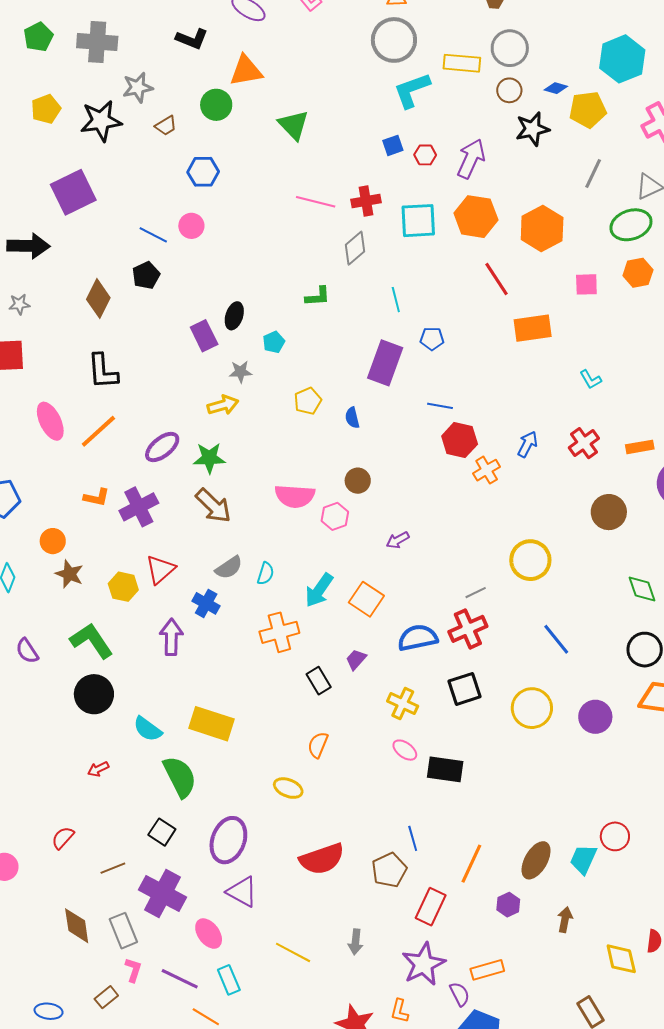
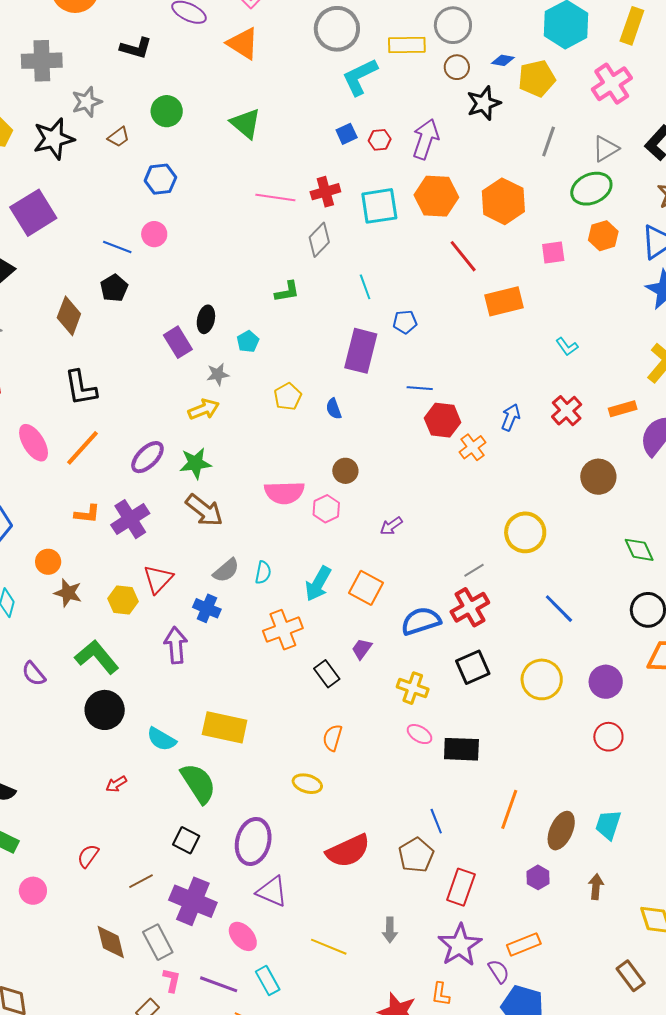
orange triangle: (246, 71) -> (243, 43), moved, turned 48
red circle: (615, 836) -> (608, 737), moved
orange line: (471, 864) -> (509, 809), moved

